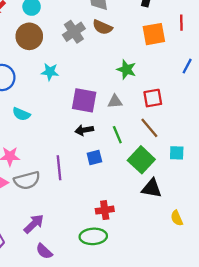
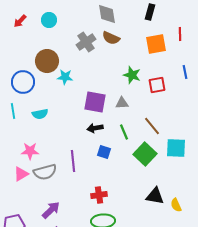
brown circle: (29, 36) -> (47, 61), moved
blue line: (187, 66) -> (185, 72), turned -40
red square: (153, 98) -> (157, 85), moved
cyan semicircle: (21, 114) -> (40, 114), turned -35
cyan square: (177, 153) -> (176, 148), size x1.5
blue square: (94, 158) -> (104, 152), turned 32
black triangle: (152, 188) -> (155, 196), moved
red cross: (105, 210) -> (99, 195), moved

